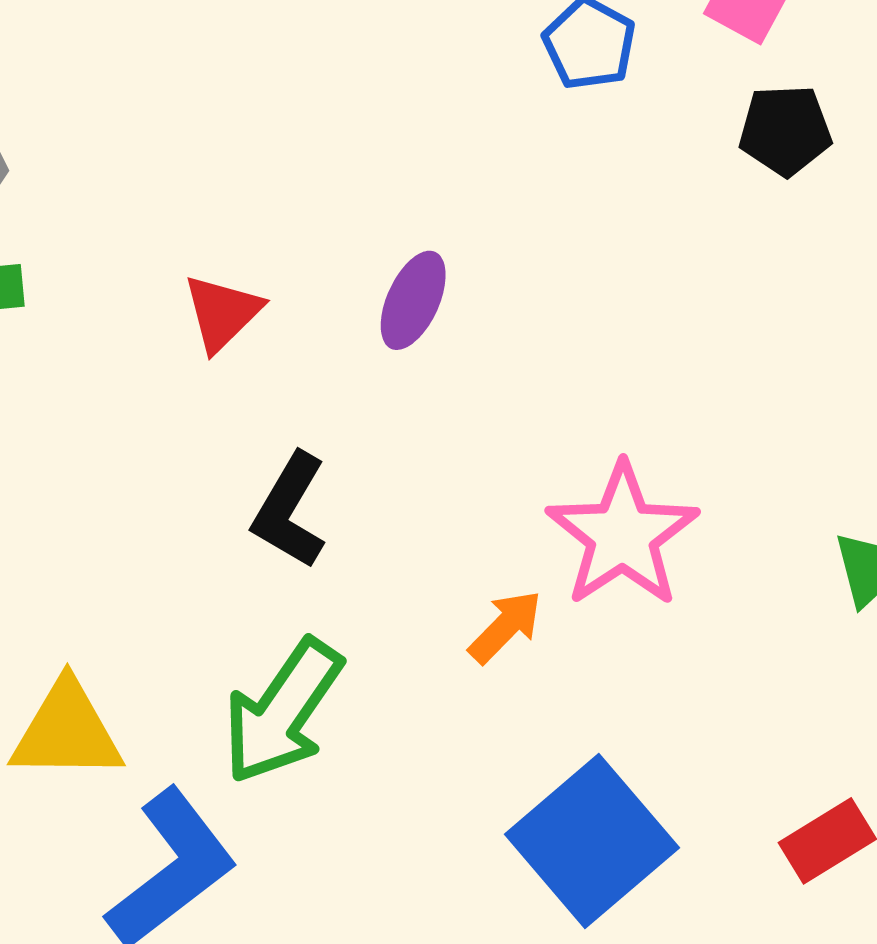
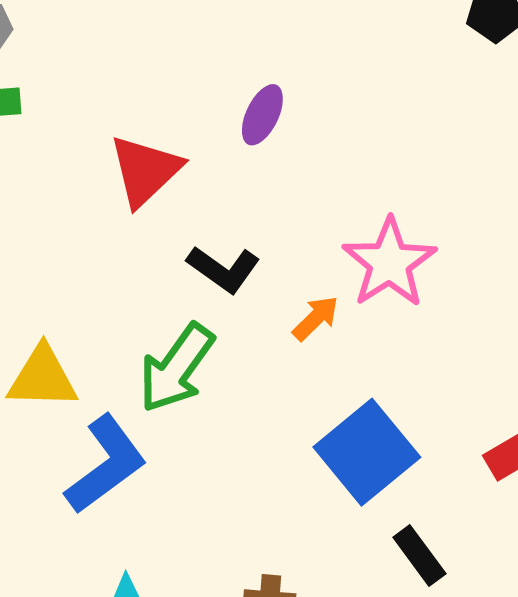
red triangle: (222, 313) -> (145, 170), moved, size x1.5
black L-shape: (290, 511) -> (223, 269), moved, turned -86

